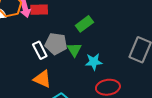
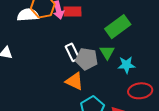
green rectangle: (84, 24) -> (118, 27), size x1.4
gray pentagon: (56, 44) -> (87, 59), moved

